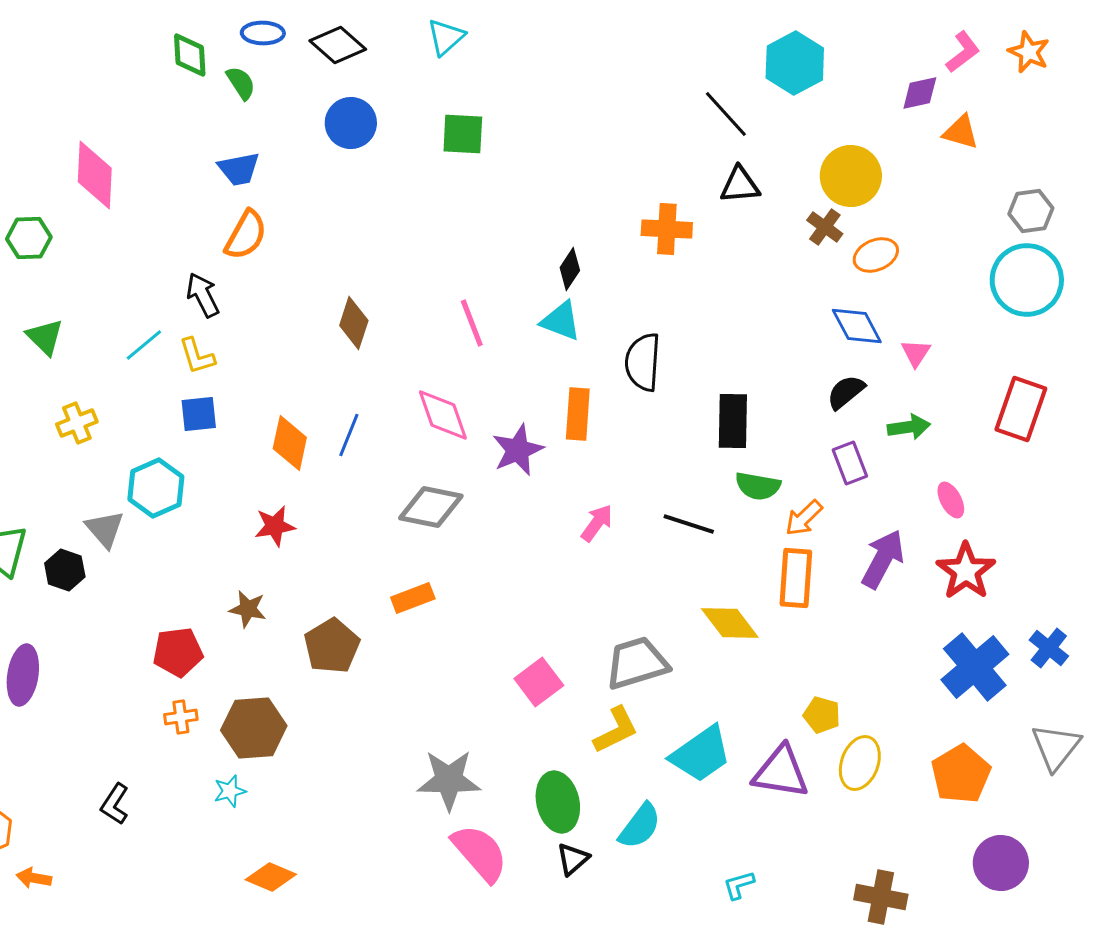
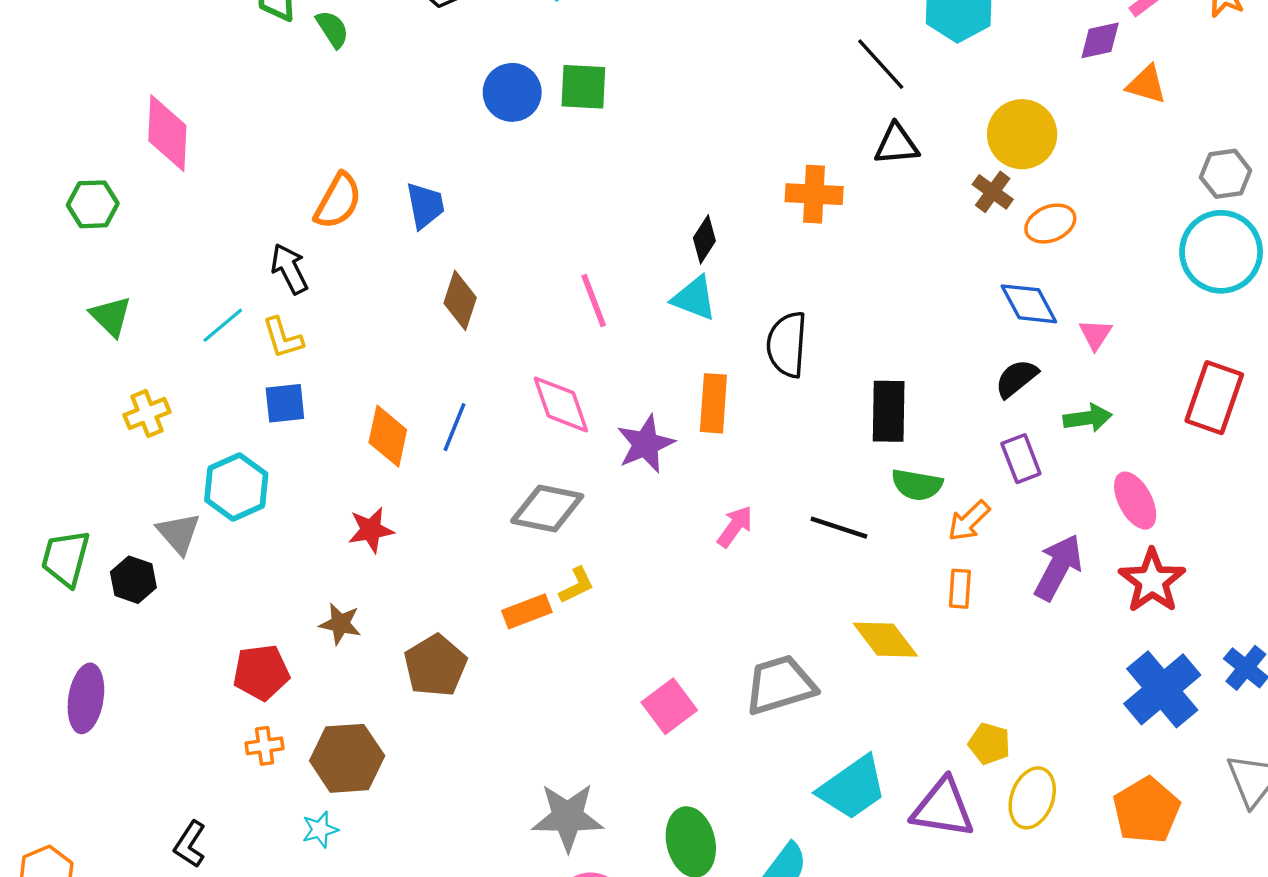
blue circle: (351, 123) -> (512, 92), moved
blue trapezoid: (239, 169) -> (425, 205), moved, turned -90
pink ellipse: (951, 500) -> (1135, 501), size x1.4
orange rectangle: (796, 578) -> (960, 589), size x0.6
yellow L-shape: (616, 730) -> (577, 585), moved, size x0.7

